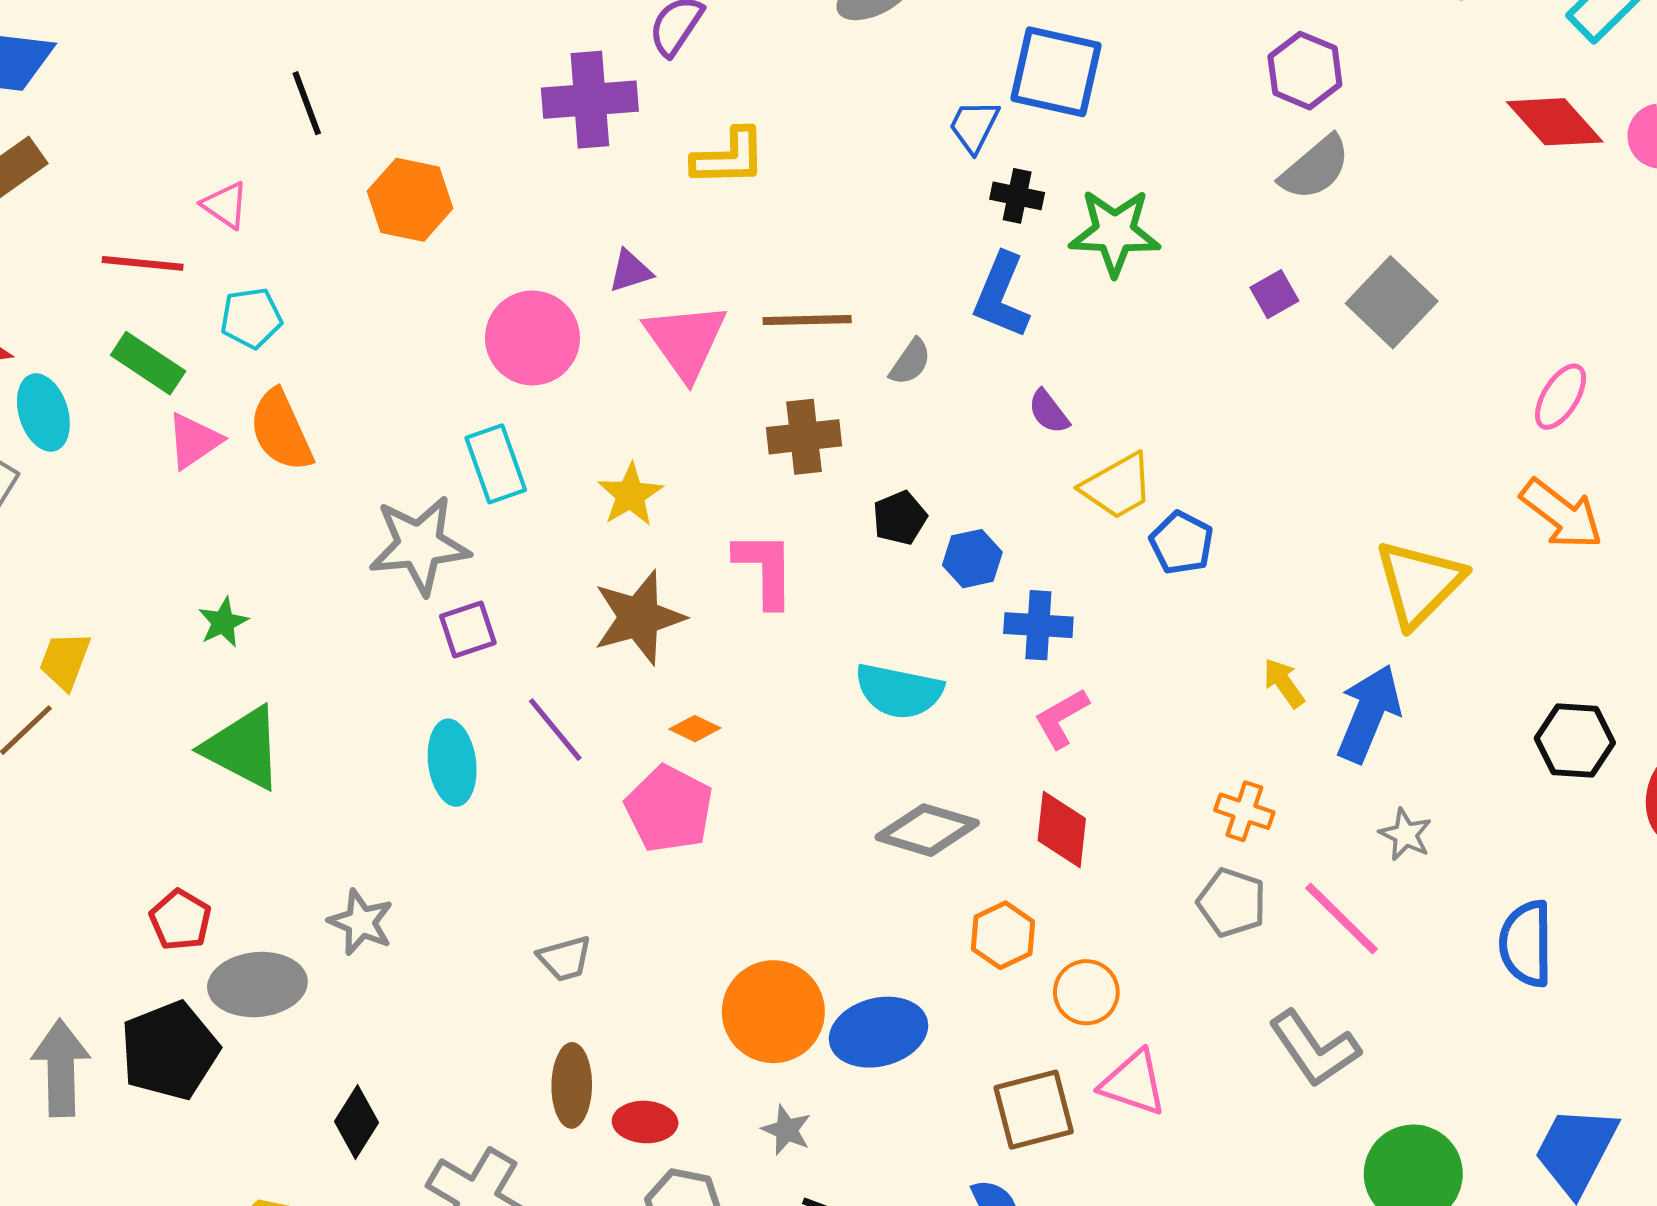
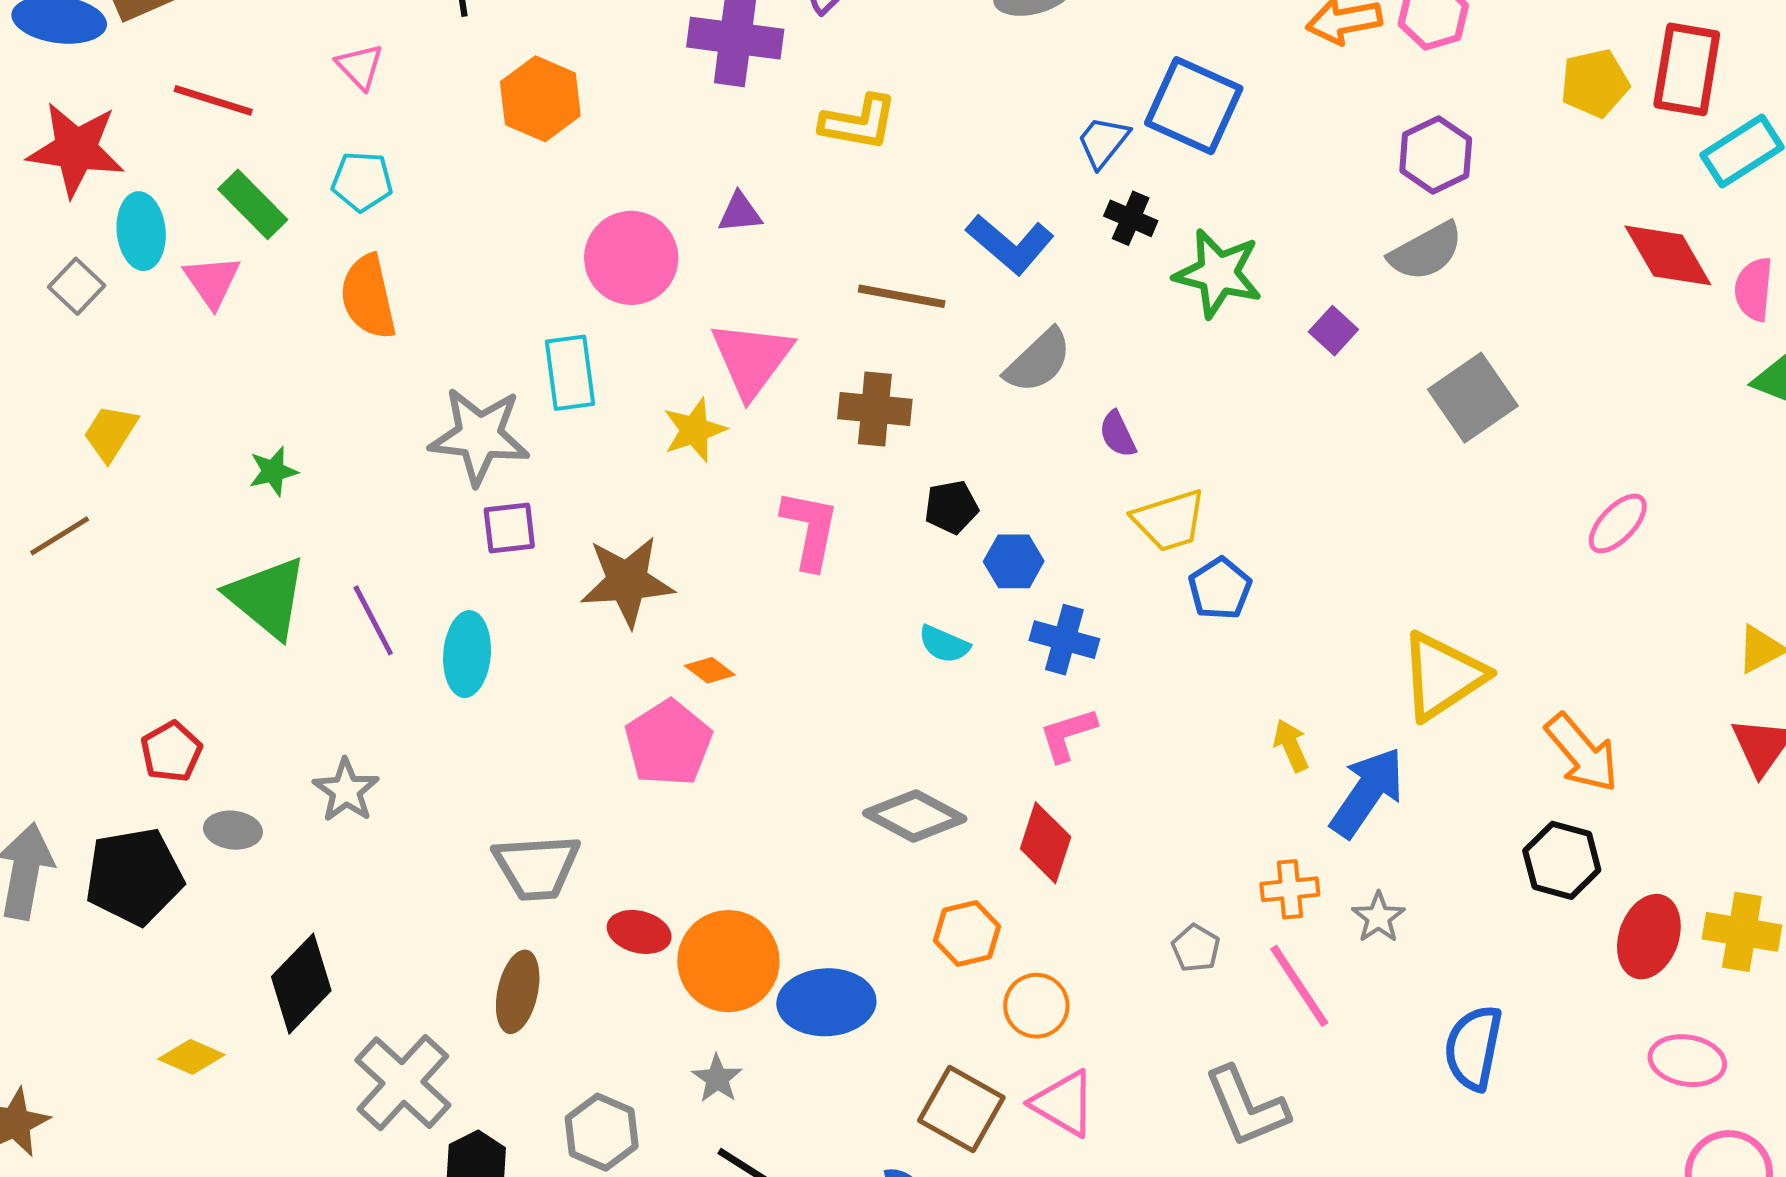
red line: (143, 263) -> (213, 100), moved
purple square: (1274, 294) -> (1333, 331), moved, turned -30
blue L-shape: (1001, 296) -> (1010, 244), moved, turned -84
pink triangle: (686, 341) -> (752, 359), moved
gray semicircle: (910, 362) -> (1038, 361), moved, size x1.5
pink triangle: (194, 441) -> (212, 281), moved, turned -42
orange arrow: (1561, 514) -> (1582, 753), moved
brown star: (639, 617) -> (627, 581), moved
yellow trapezoid: (65, 661) -> (110, 433), moved
cyan semicircle: (899, 691) -> (944, 644), moved, size x0.6
purple line: (555, 730) -> (373, 620), moved
orange cross: (1244, 811) -> (1290, 889), moved, turned -36
gray pentagon: (1232, 903) -> (1196, 948), size x0.7
gray trapezoid: (565, 959) -> (537, 867), size x1.6
gray ellipse: (257, 985) -> (233, 830), size x0.6
brown square: (1034, 1110) -> (961, 1109), turned 32
black diamond: (356, 1122) -> (301, 984), size x1.4
red ellipse: (645, 1122) -> (639, 932), moved

